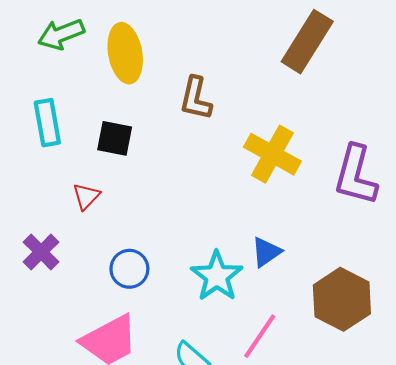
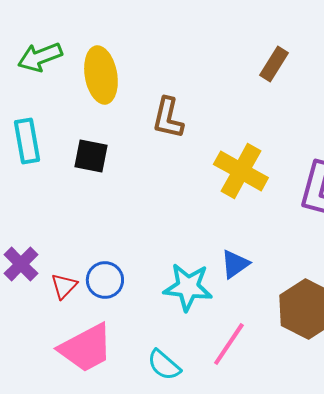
brown rectangle: (307, 42) -> (274, 64), size x0.6
red triangle: (86, 196) -> (64, 286), moved
cyan star: (217, 276) -> (188, 287), turned -30

